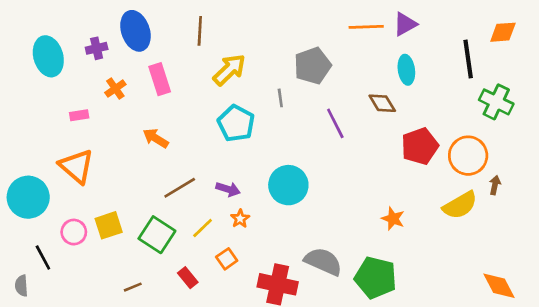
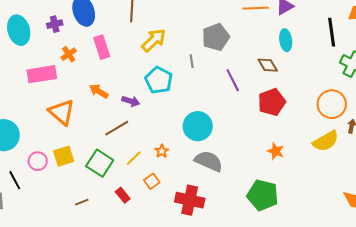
pink rectangle: (79, 115) -> (42, 74), size x2.0
red pentagon: (420, 146) -> (272, 102), moved
orange triangle: (76, 166) -> (62, 112), moved
purple arrow: (228, 189) -> (131, 101), moved
gray semicircle: (323, 262) -> (209, 161), moved

